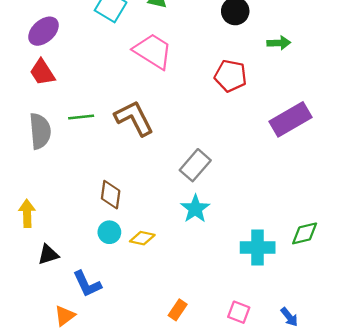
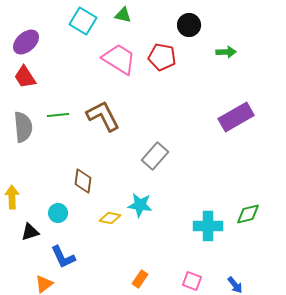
red pentagon: (231, 76) -> (162, 57), moved
cyan star: (195, 209) -> (140, 205), moved, turned -30
cyan circle: (109, 232) -> (58, 213), moved

